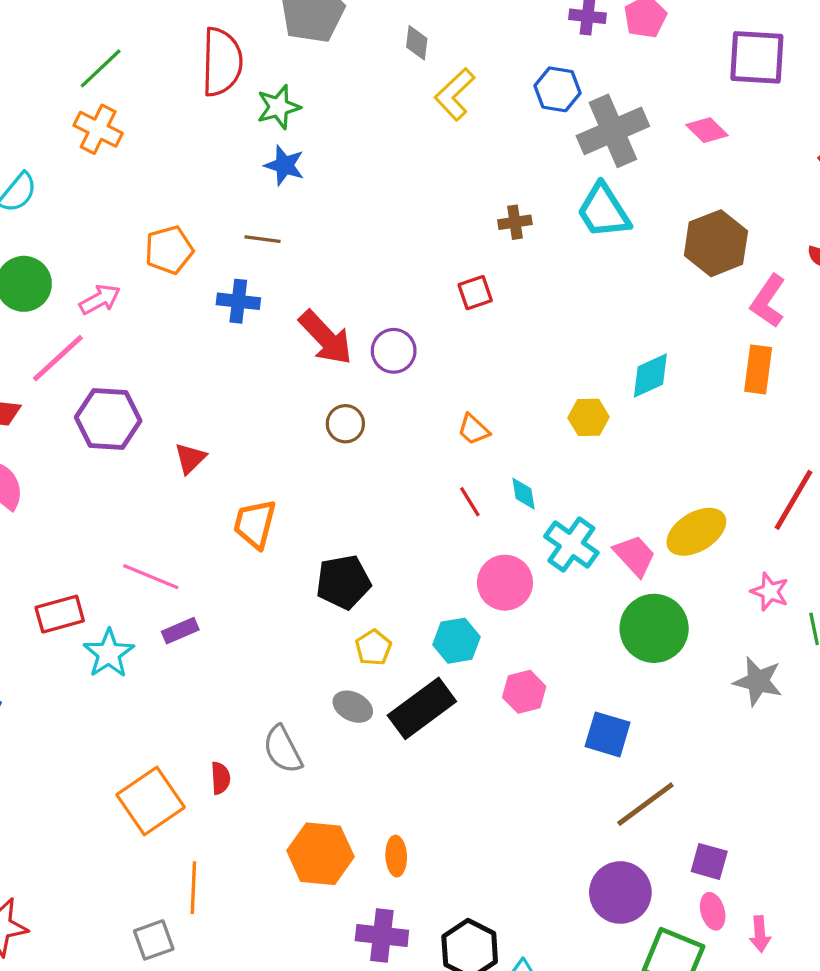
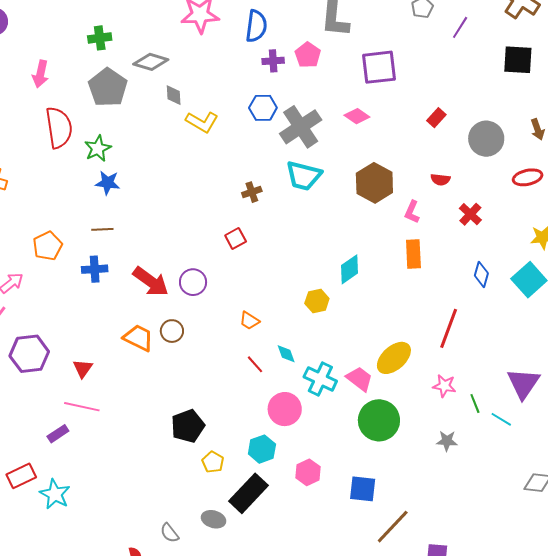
yellow L-shape: (455, 94) -> (202, 122), turned -96
cyan trapezoid: (603, 211) -> (304, 176), turned -33
pink L-shape: (768, 301) -> (412, 212), size x0.7
orange trapezoid: (255, 524) -> (138, 338), moved, turned 112
pink line: (151, 577) -> (82, 407), moved
purple rectangle: (180, 631) -> (58, 434), moved
gray star: (758, 681) -> (447, 441), size x0.7
gray ellipse: (353, 707) -> (214, 519), moved
gray semicircle: (283, 749) -> (169, 533), size x0.7

